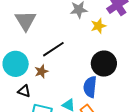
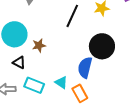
black line: (53, 49) -> (72, 16), moved, turned -40

